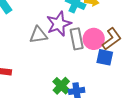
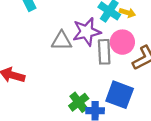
pink circle: (94, 39) -> (122, 42), moved
blue square: (105, 57) -> (120, 95), moved, size x1.4

